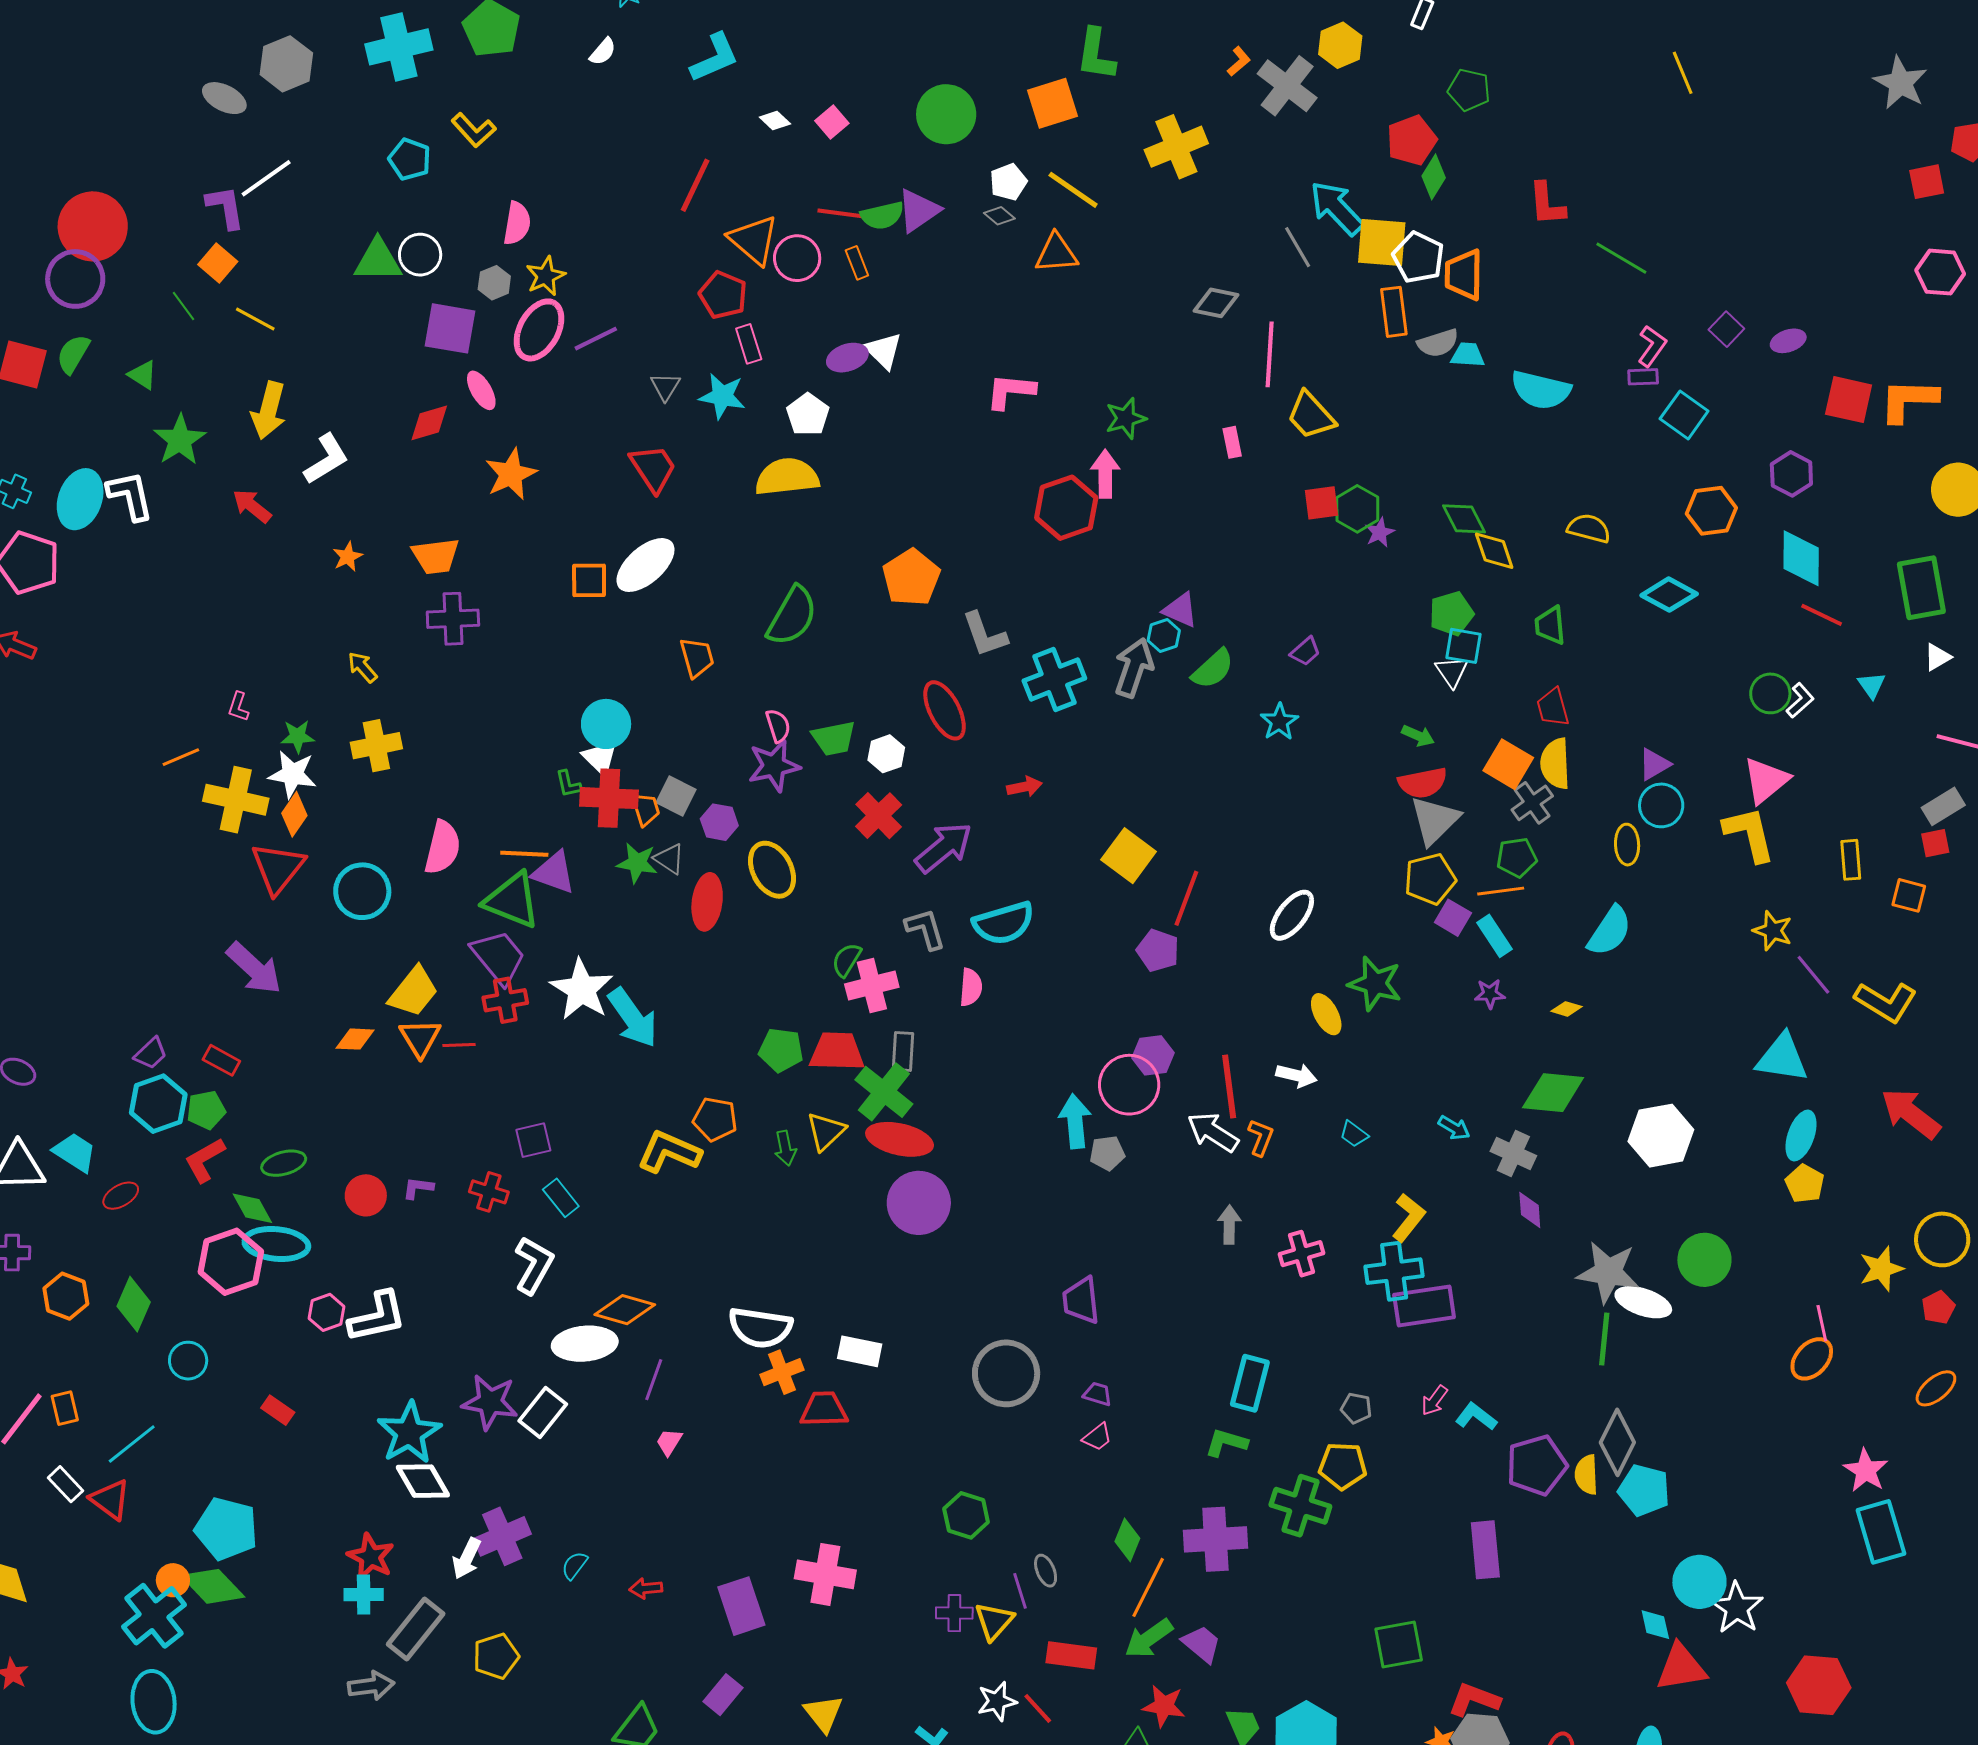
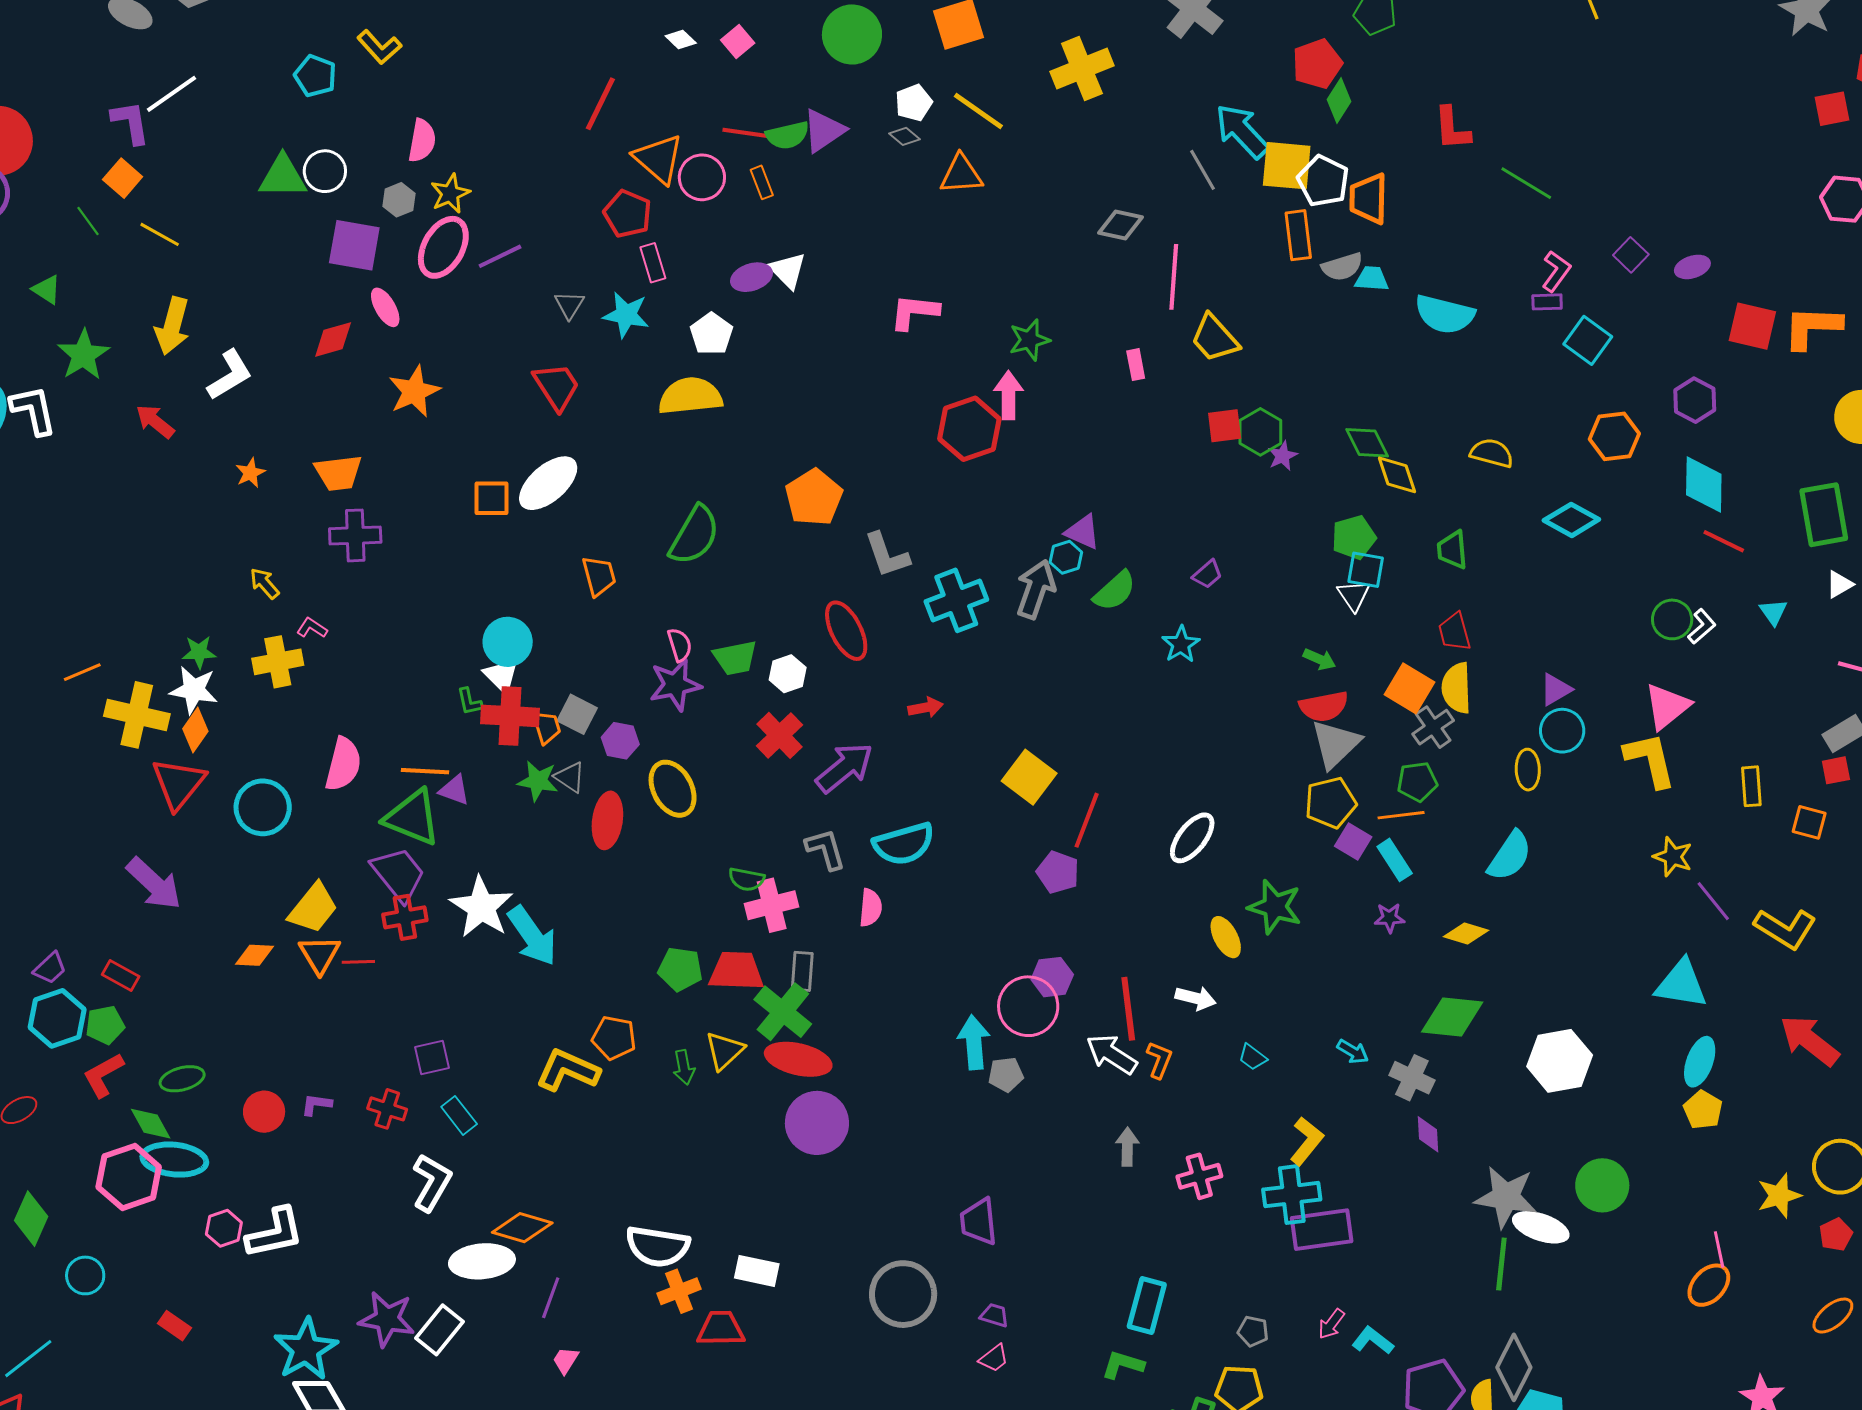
pink L-shape: (238, 707) -> (312, 628), moved, turned 104
purple triangle: (554, 873) -> (454, 790), size x0.7
green semicircle: (847, 960) -> (746, 879), turned -111
yellow diamond: (1566, 1009) -> (1466, 933), size x1.4

